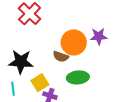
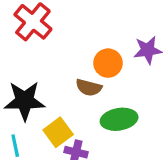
orange circle: (74, 42) -> (108, 63), size x0.7

